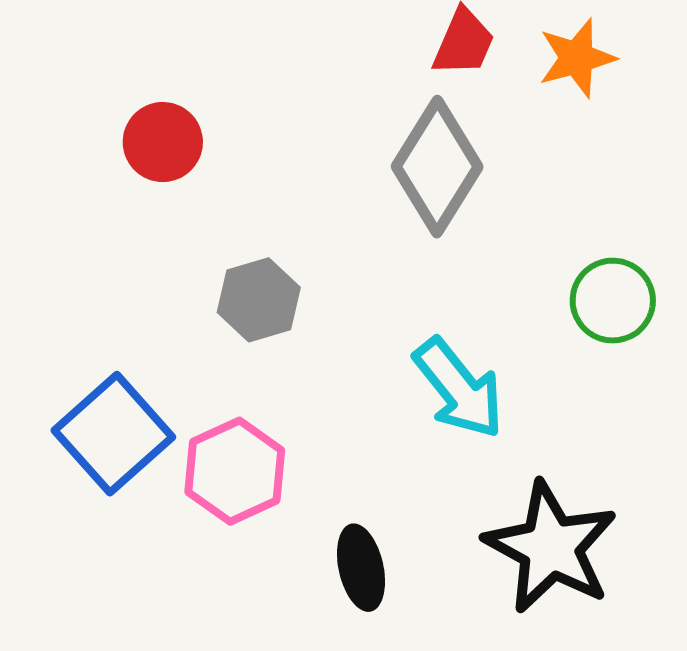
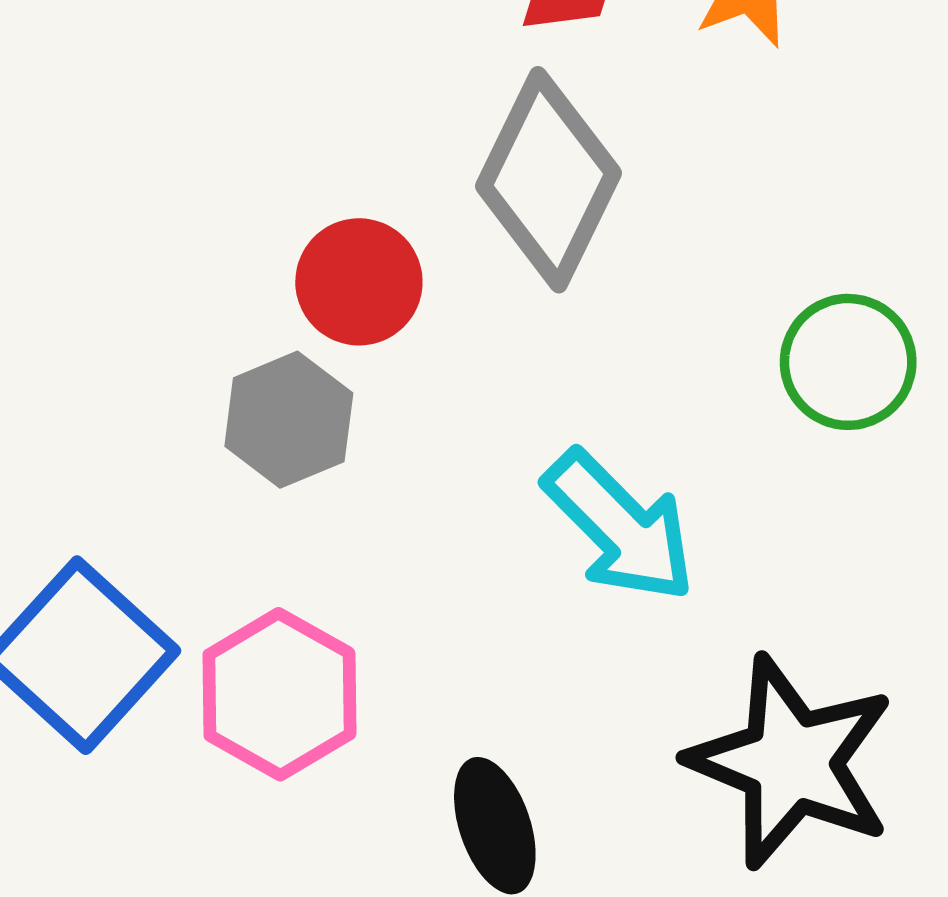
red circle: (163, 142) -> (359, 282), moved

